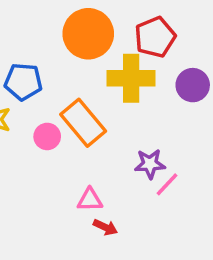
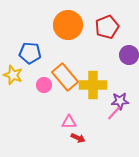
yellow cross: (131, 78) -> (93, 85), moved
purple star: (150, 164) -> (120, 101), moved

